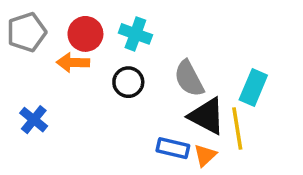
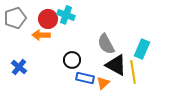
cyan cross: (135, 34) -> (66, 15), moved
black circle: (128, 82) -> (72, 60), moved
blue rectangle: (173, 148) -> (85, 78), moved
orange triangle: (205, 155) -> (103, 83), moved

